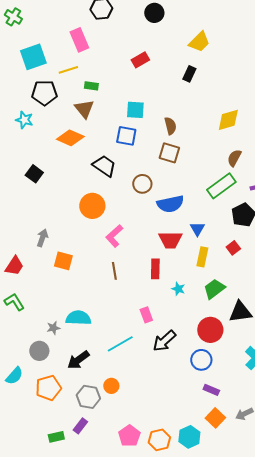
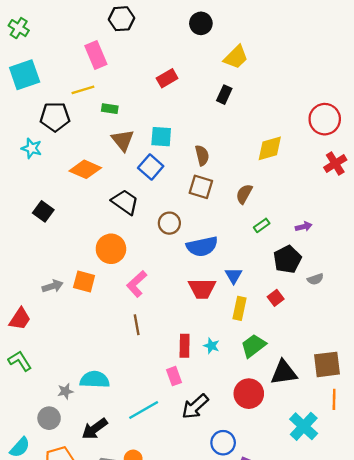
black circle: (154, 13) -> (201, 23), moved
cyan square: (33, 57) -> (25, 75), moved
brown triangle: (84, 109) -> (123, 140), moved
blue square: (126, 136) -> (151, 167), turned 30
brown semicircle: (234, 158) -> (244, 194), moved
green rectangle: (221, 186) -> (262, 225), size x0.5
gray arrow: (42, 238) -> (53, 286), turned 54
orange square: (63, 261) -> (84, 281), moved
red rectangle: (155, 269) -> (185, 346), moved
blue circle: (201, 360) -> (223, 443), moved

